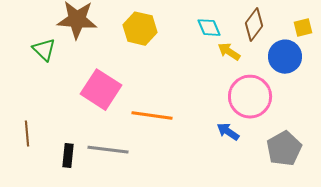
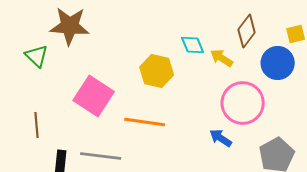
cyan diamond: (209, 28) -> (193, 45), moved
yellow hexagon: (140, 29) -> (157, 71), moved
brown line: (27, 134) -> (37, 125), moved

